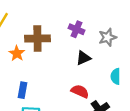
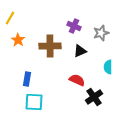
brown cross: (37, 38) -> (50, 46), moved
orange star: (17, 53) -> (18, 40), moved

